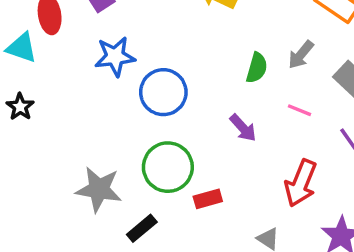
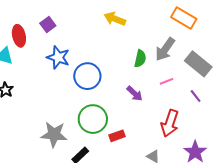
gray arrow: (301, 55) -> (165, 49), size x1.4
blue star: (115, 56) -> (58, 57), turned 30
pink line: (300, 110) -> (166, 81), turned -40

